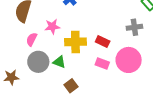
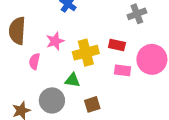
gray cross: (134, 27) -> (137, 14), moved
gray circle: (38, 62) -> (52, 100), moved
brown square: (71, 86) -> (92, 104), turned 32

